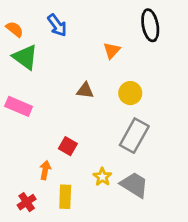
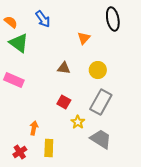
red square: (68, 146) -> (64, 102), moved
yellow star: (102, 177) -> (78, 122), moved

